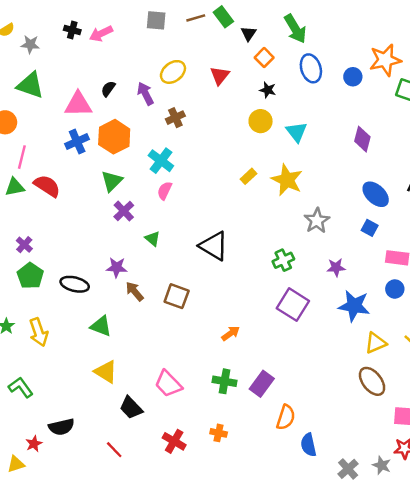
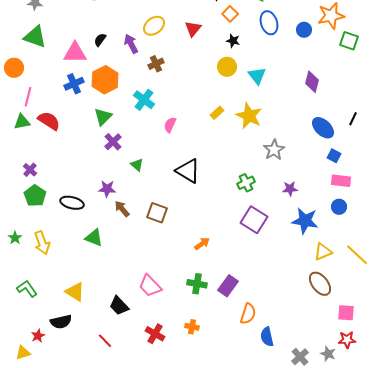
pink semicircle: (165, 191) -> (170, 125), moved
blue square: (370, 228) -> (334, 156), moved
yellow triangle: (106, 372) -> (75, 292), moved

